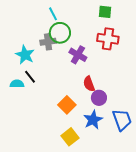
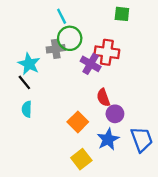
red cross: (108, 39) -> (107, 52), moved
black line: (30, 77) -> (24, 82), moved
cyan semicircle: (17, 84) -> (27, 109), moved, turned -88

